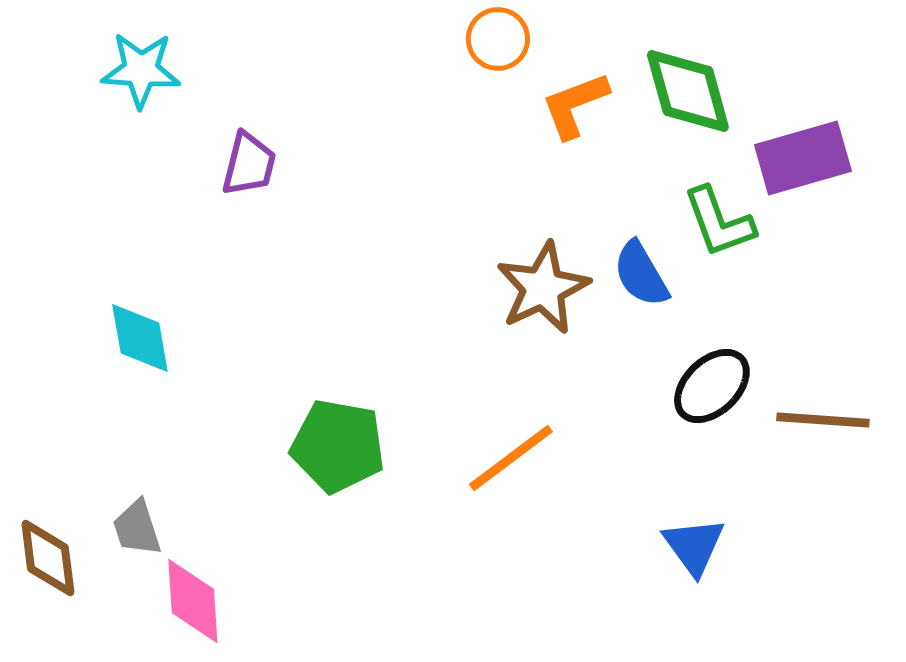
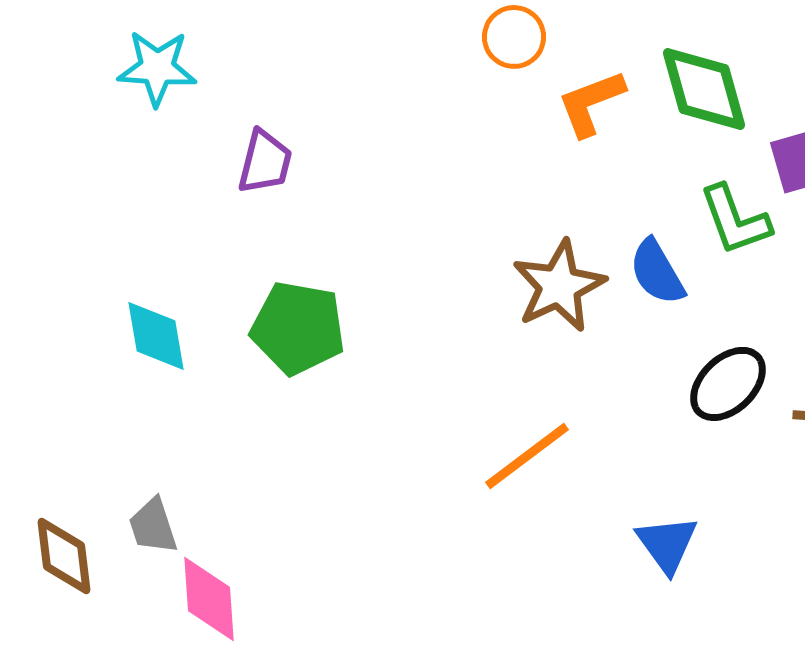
green pentagon: (338, 446) -> (298, 328), moved
blue triangle: (694, 546) -> (667, 544), moved

